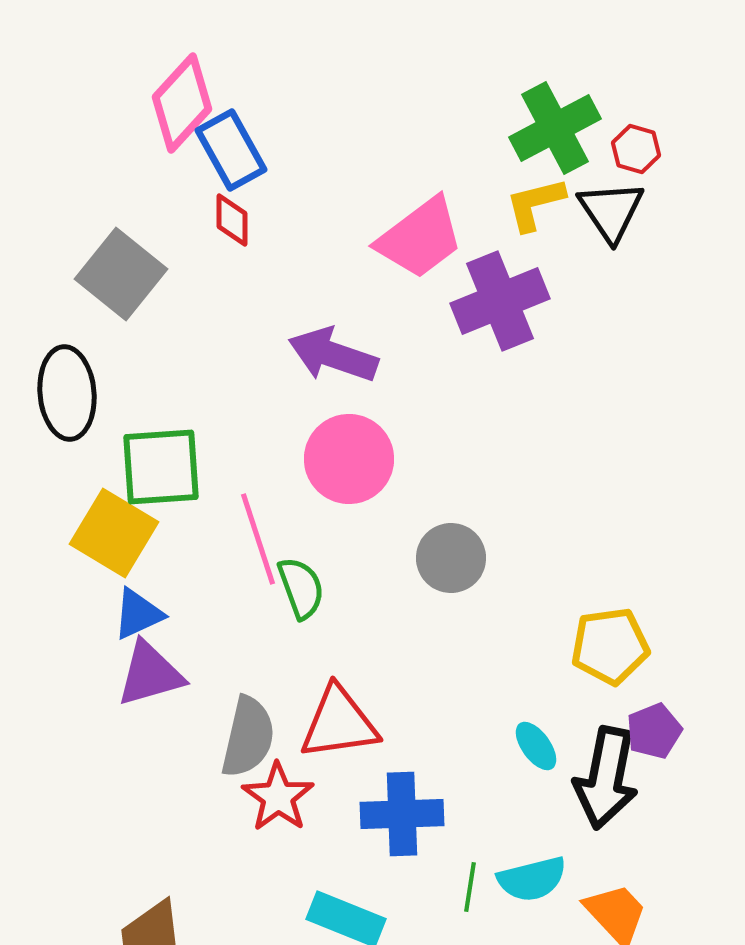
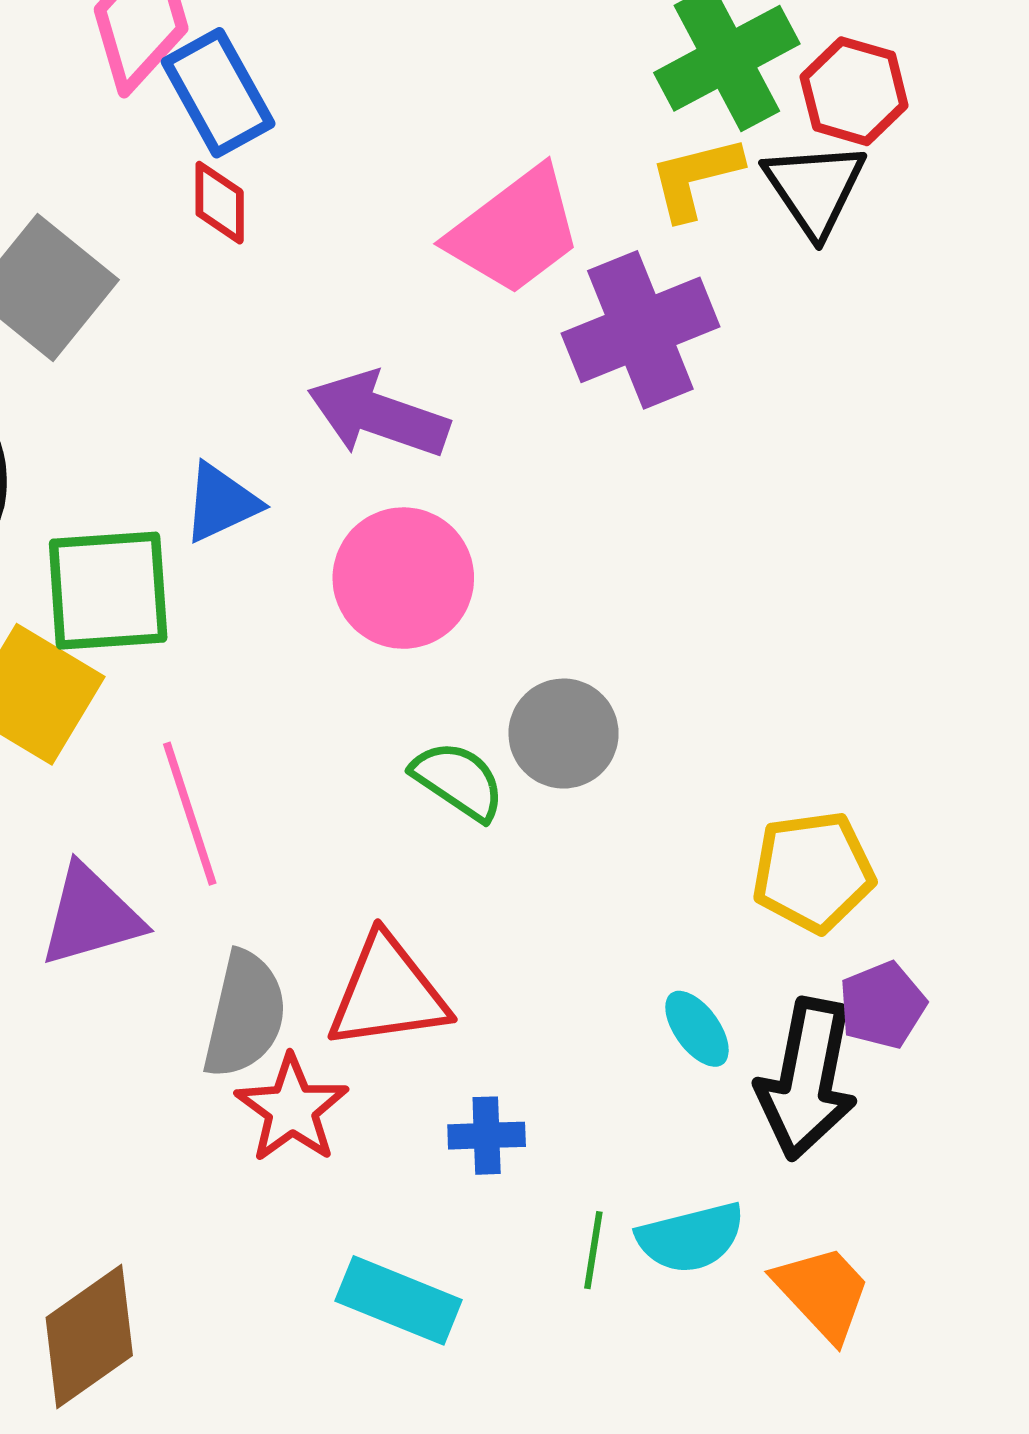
red hexagon: (636, 149) -> (854, 91), size x1.4
pink line: (258, 539) -> (190, 814), moved
green semicircle: (301, 588) -> (458, 781), moved, turned -36
blue triangle: (138, 614) -> (221, 503), moved
blue cross: (402, 814) -> (487, 1136), size x0.6

